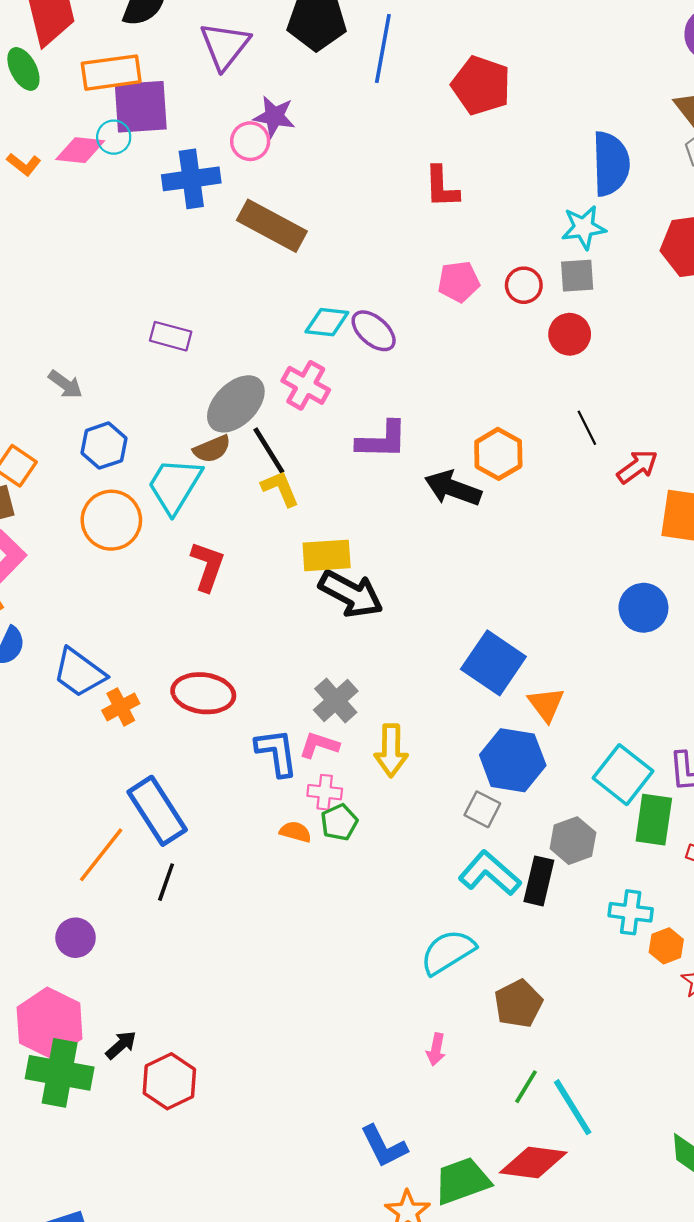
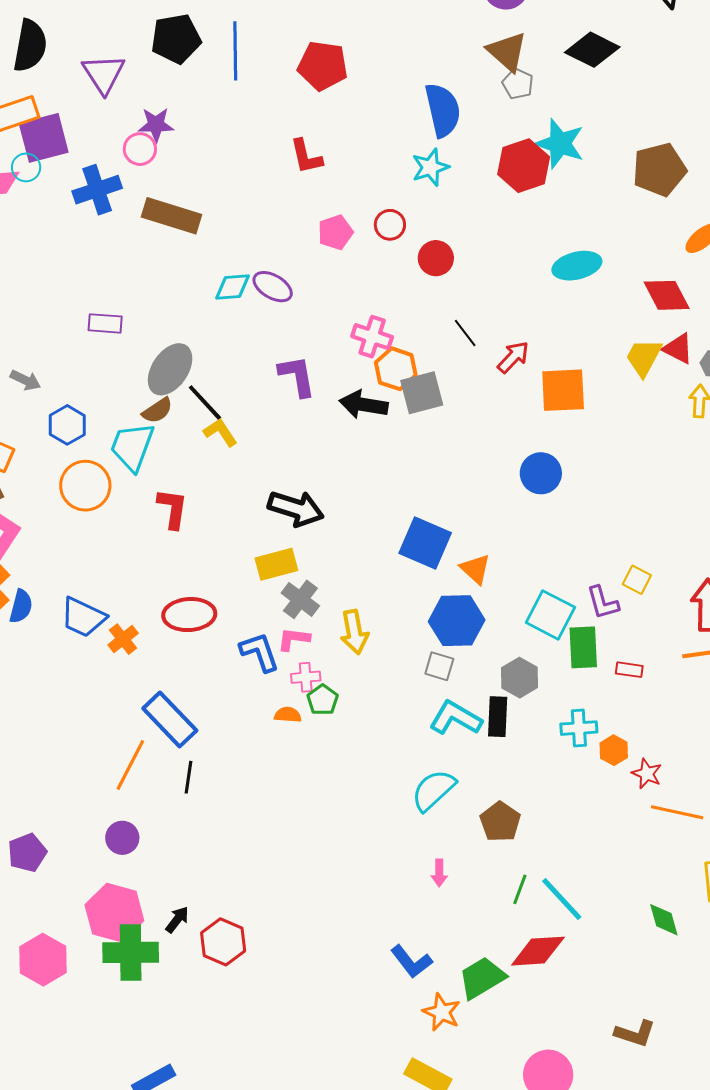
gray square: (577, 276) -> (422, 393), moved, size x1.4
pink cross: (306, 385) -> (372, 337), moved
purple L-shape: (382, 440) -> (297, 376), turned -90
yellow rectangle: (327, 555) -> (276, 564), moved

